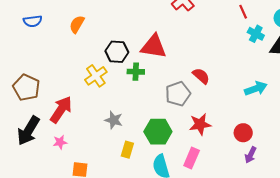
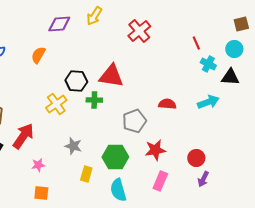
red semicircle: (201, 76) -> (167, 104), moved, turned -36
cyan arrow: (256, 89) -> (208, 102), moved
pink star: (60, 142) -> (38, 165), moved
pink rectangle: (192, 158) -> (160, 181), moved

